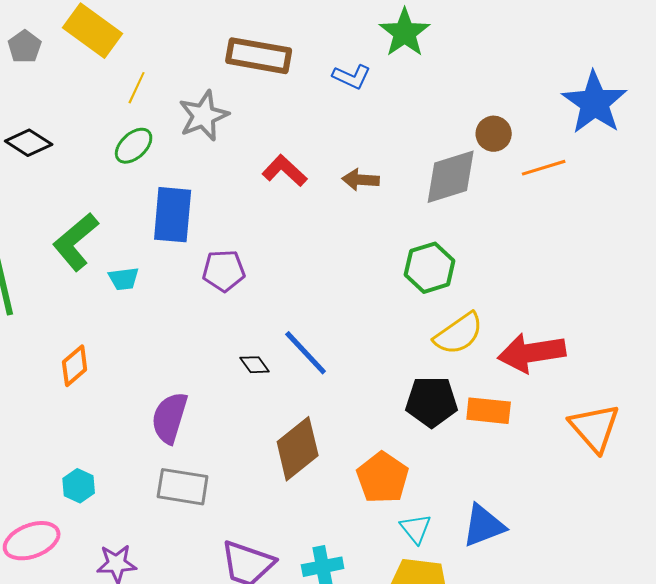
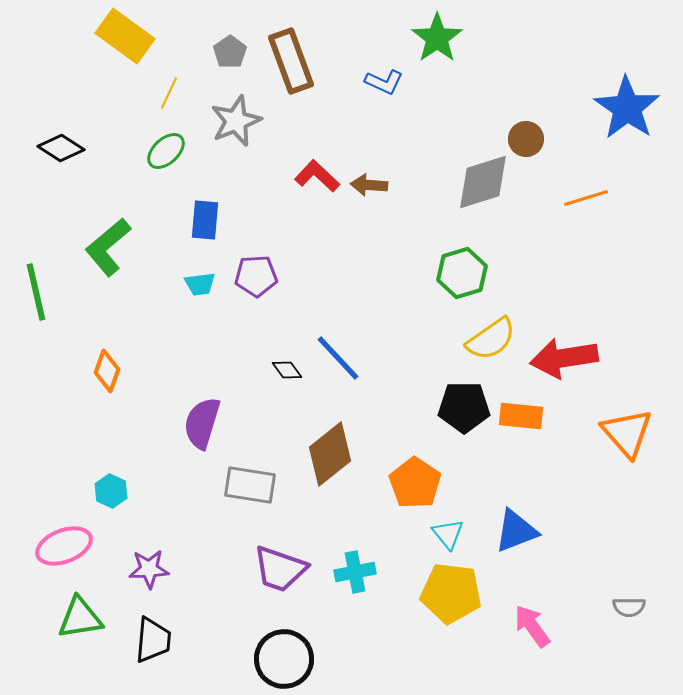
gray pentagon: (25, 47) -> (230, 52), moved
brown rectangle: (259, 56) -> (291, 61), turned 60
orange line: (544, 168) -> (586, 198), moved
brown arrow: (361, 180) -> (369, 185), moved
blue rectangle: (173, 215) -> (205, 220), size x0.7
cyan trapezoid: (124, 279) -> (200, 284), moved
orange diamond: (75, 366) -> (107, 371), turned -30
gray rectangle: (183, 487) -> (250, 485), moved

